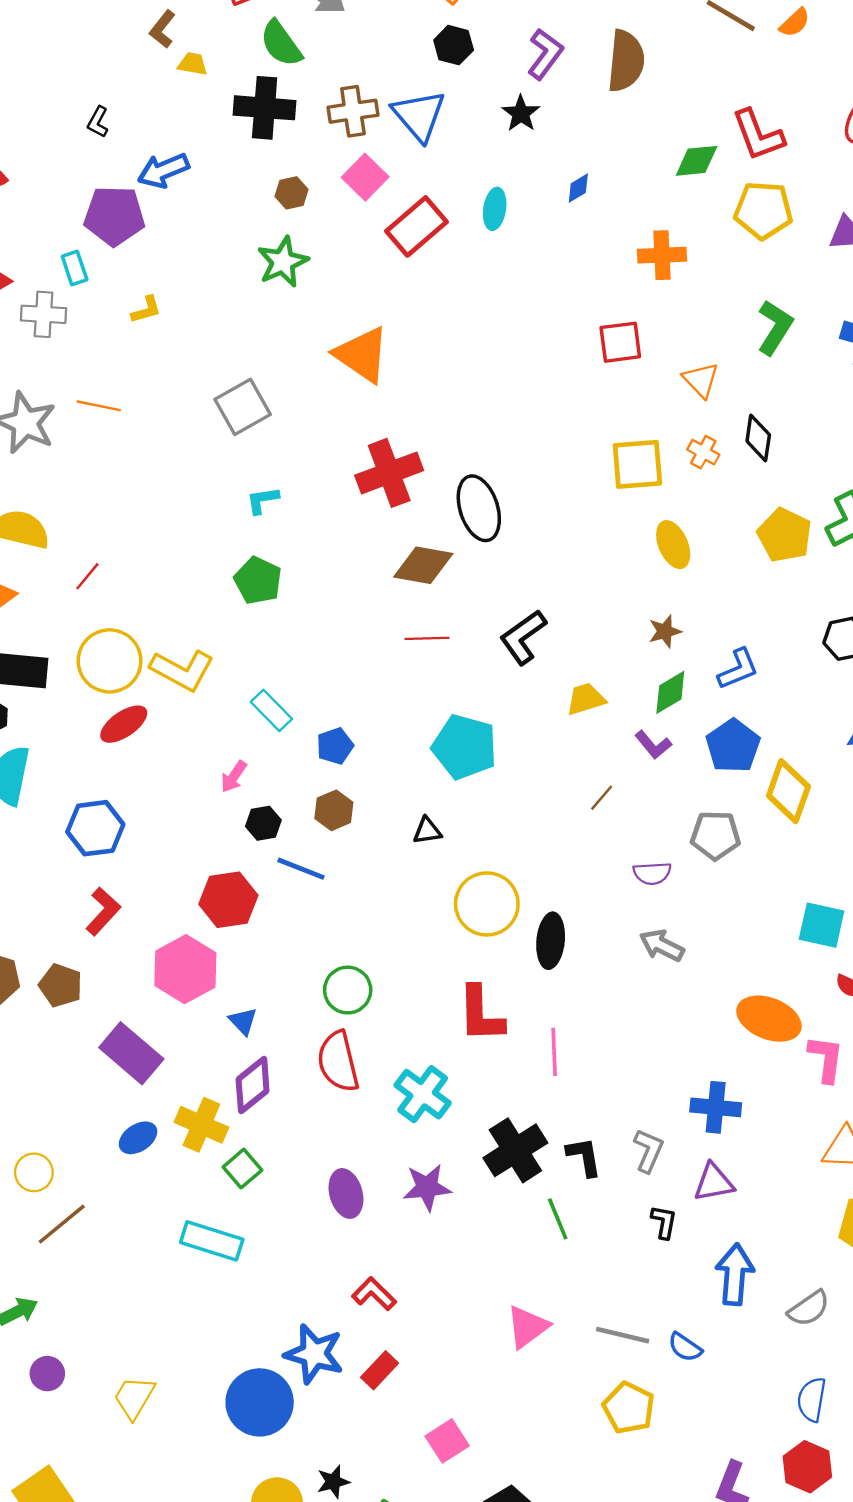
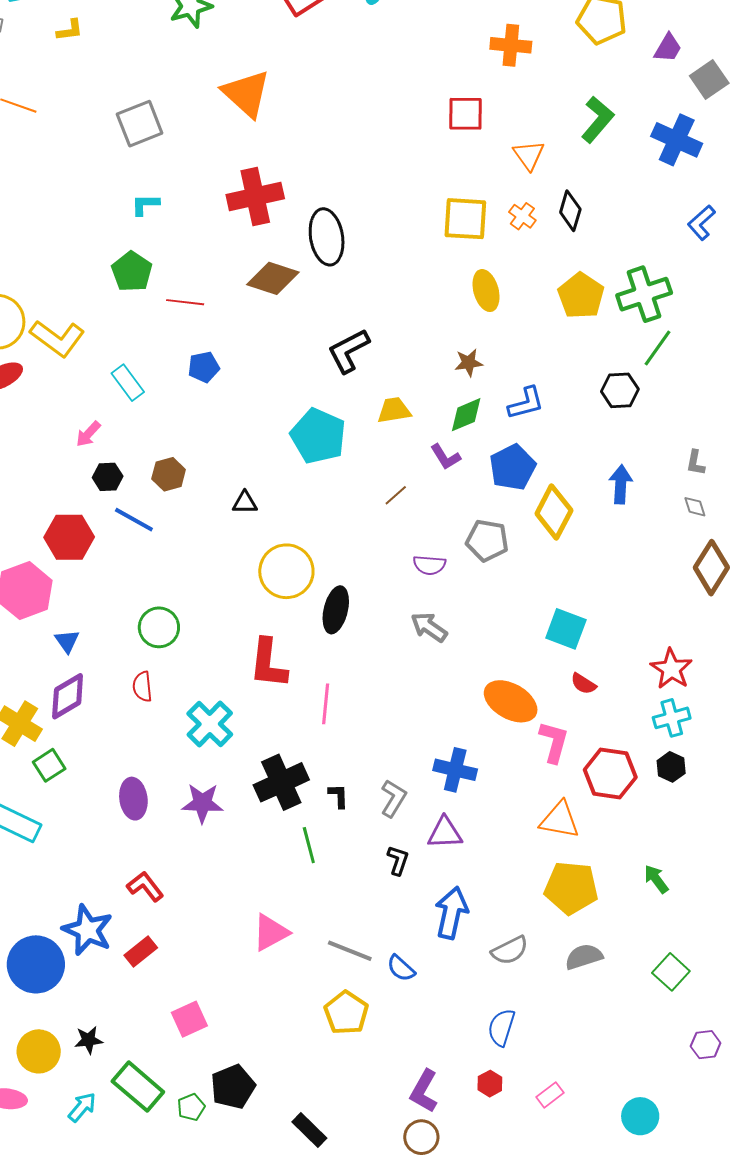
red line: (427, 638) -> (185, 302), moved
blue pentagon: (335, 746) -> (204, 367), moved
cyan pentagon: (465, 747) -> (318, 436), moved
red semicircle: (338, 1062) -> (142, 687), size x0.6
black L-shape: (584, 1157) -> (338, 796), size x0.7
red hexagon: (807, 1467) -> (490, 1084), size x0.6

